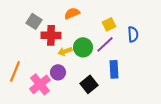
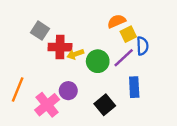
orange semicircle: (72, 13) -> (117, 21), moved
blue semicircle: (133, 34) -> (142, 46), moved
yellow arrow: (65, 51) -> (75, 54), moved

